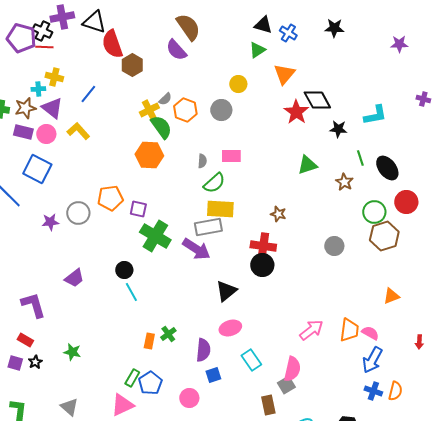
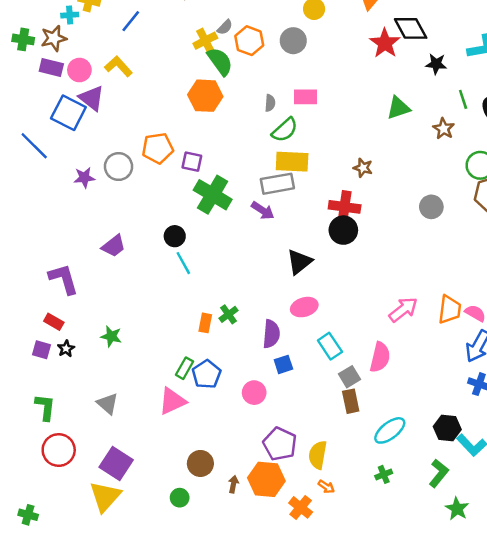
purple triangle: (52, 108) -> (92, 98), moved
purple arrow: (196, 249) -> (263, 211), size x0.7
gray square: (286, 385) -> (349, 377), moved

